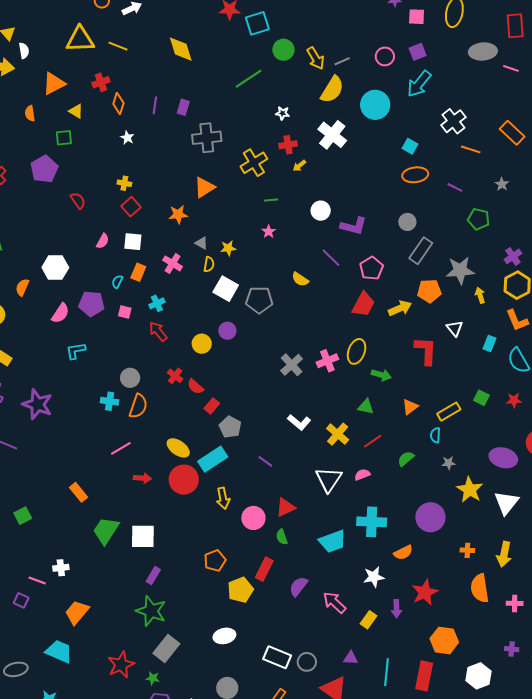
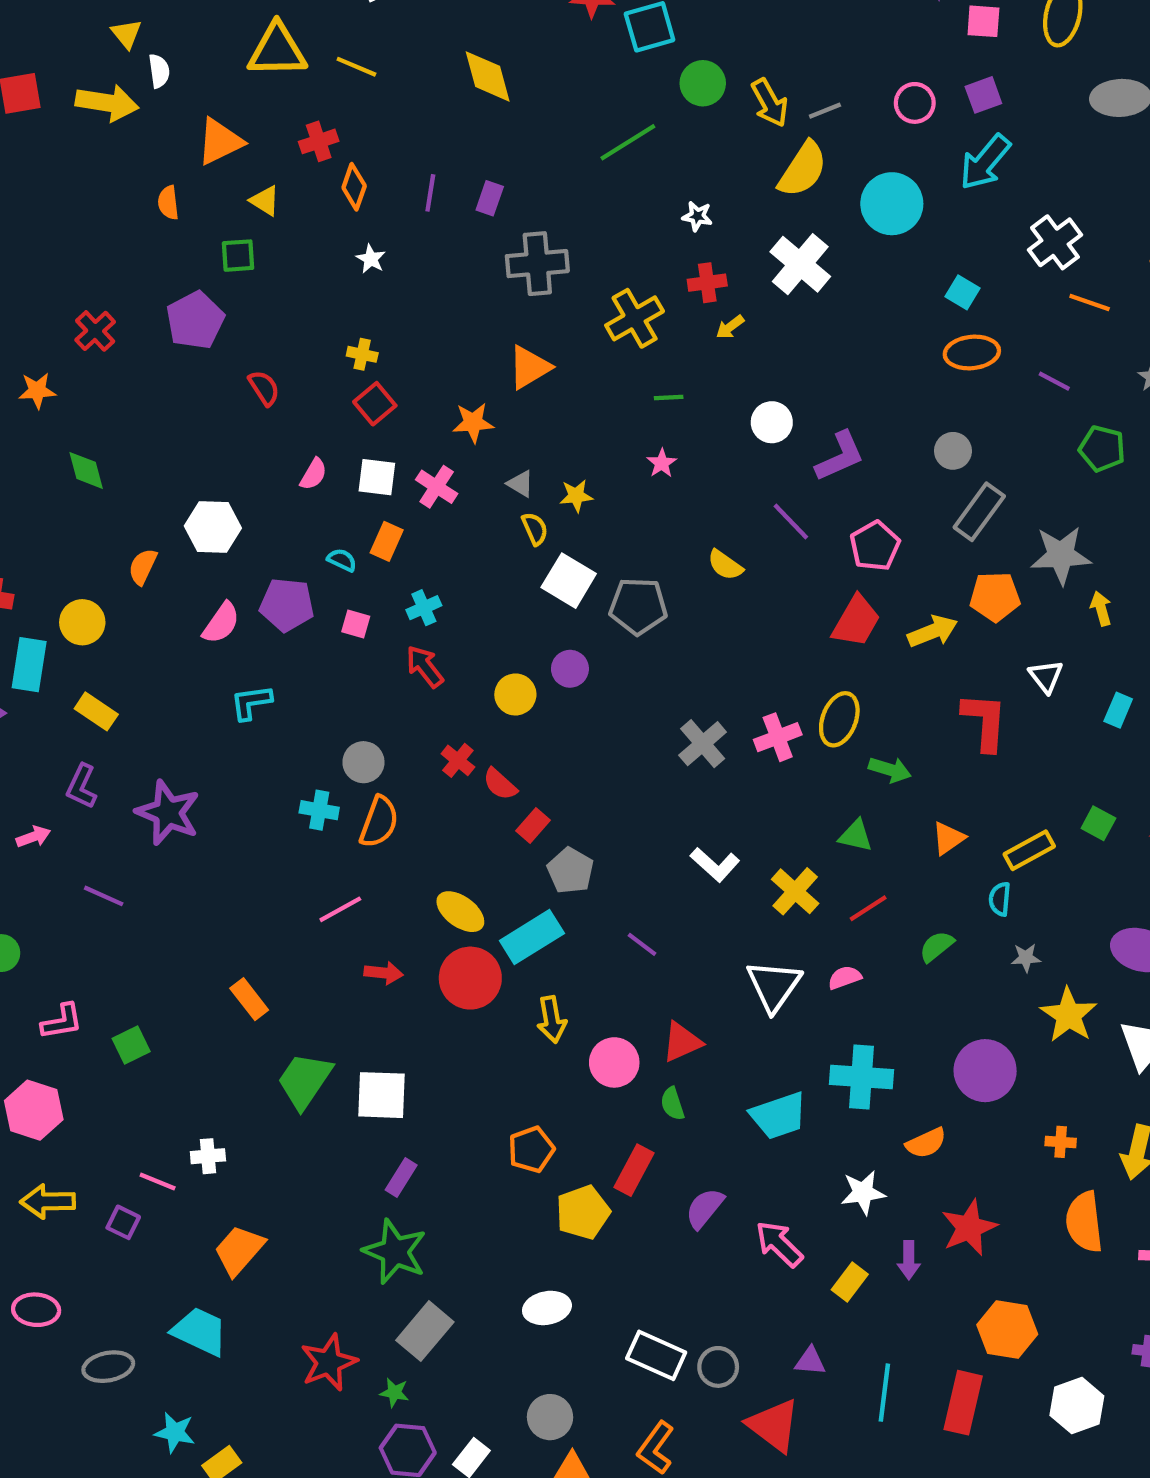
purple L-shape: (354, 226) -> (840, 456), turned -40
pink cross: (173, 263) -> (437, 487), moved
yellow semicircle: (209, 264) -> (535, 529), turned -35
cyan semicircle: (117, 282) -> (342, 560), turned 88

